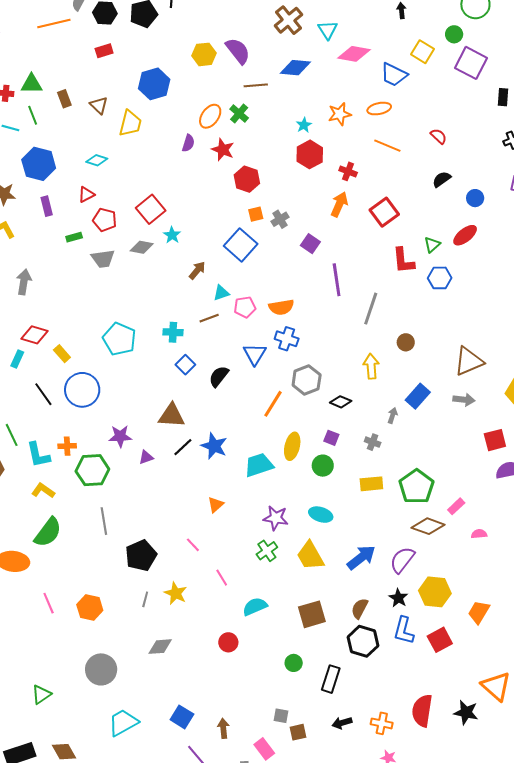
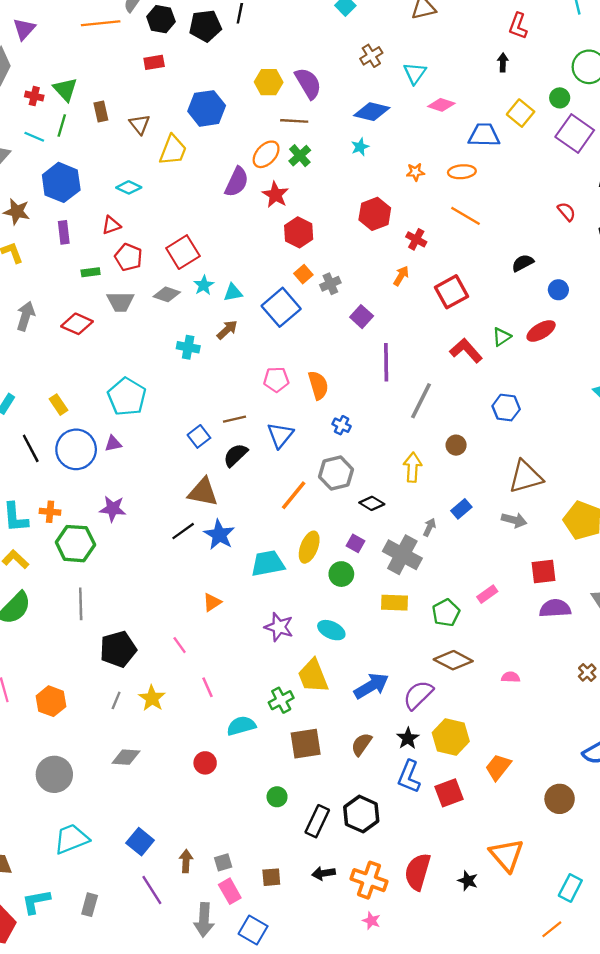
brown cross: (289, 20) -> (371, 56), size x0.7
pink diamond: (354, 54) -> (441, 105), size x0.7
blue trapezoid: (394, 75) -> (484, 135), turned 148
green triangle: (32, 84) -> (65, 89), turned 40
brown line: (256, 85) -> (294, 121), moved
orange star: (340, 114) -> (415, 172), size x0.7
green line: (33, 115) -> (62, 125), turned 30
cyan star: (304, 125) -> (360, 147), moved
red semicircle: (439, 136) -> (567, 212), moved
purple semicircle: (188, 143) -> (237, 182), size x1.5
orange arrow: (339, 204) -> (401, 276), size x0.7
orange square: (256, 214) -> (303, 274), turned -35
red L-shape: (403, 261) -> (466, 351), turned 136
blue hexagon: (440, 278) -> (506, 408), moved
cyan triangle: (221, 293) -> (233, 292), moved
orange semicircle: (281, 307) -> (318, 385), turned -105
brown line: (209, 318) -> (234, 419), moved
cyan cross: (173, 332) -> (188, 347), moved
red diamond: (35, 335) -> (77, 324), moved
blue cross: (287, 339) -> (342, 425), moved, size x0.7
blue rectangle: (418, 396) -> (461, 509), size x0.7
brown triangle: (172, 416) -> (203, 492), moved
gray cross: (373, 442) -> (402, 555), size x2.0
purple triangle: (146, 457) -> (113, 444), moved
green pentagon: (416, 487) -> (446, 613), size x0.7
pink rectangle: (456, 506) -> (487, 594), moved
green cross: (267, 551) -> (281, 700), moved
black hexagon: (363, 641) -> (361, 814), moved
black star: (466, 712) -> (468, 881), size x0.7
gray square: (281, 716) -> (223, 862), moved, turned -35
orange cross: (382, 723) -> (369, 880), size x1.4

